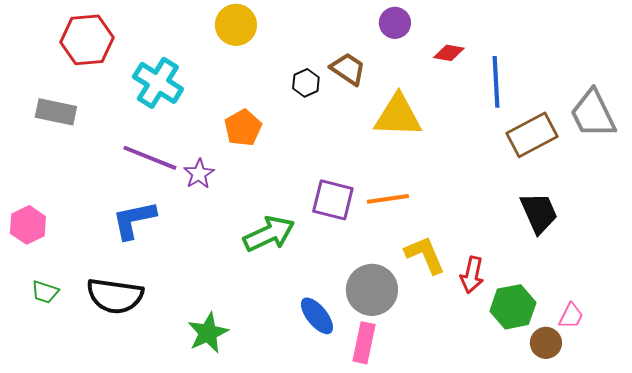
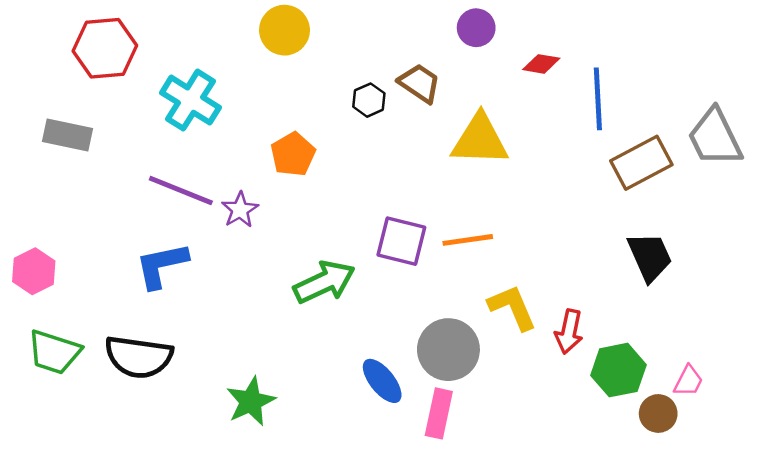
green trapezoid: (45, 292) -> (54, 352), size x1.6

